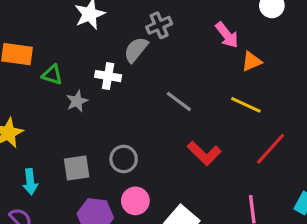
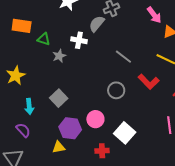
red L-shape: (204, 153) -> (149, 82), moved
gray circle: (124, 159) -> (116, 90), moved
gray square: (77, 168) -> (59, 98), turned -36

